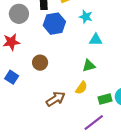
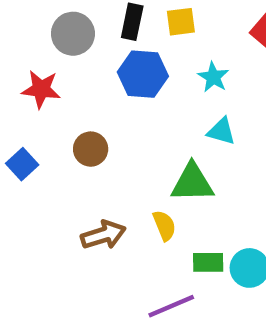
green triangle: (89, 66) -> (192, 183), size x1.5
yellow semicircle: (81, 88) -> (164, 225), turned -72

